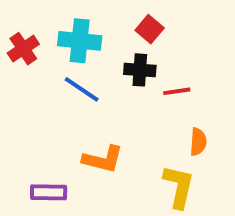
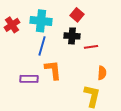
blue line: (82, 89) -> (42, 46), turned 72
orange L-shape: (103, 159) -> (53, 70), moved, turned -110
purple rectangle: (49, 192) -> (29, 79), moved

